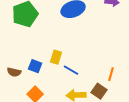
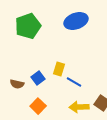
blue square: (35, 66) -> (38, 78), turned 32

